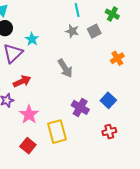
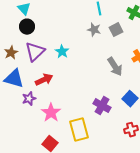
cyan star: (32, 39) -> (62, 52), moved
gray arrow: (65, 68) -> (115, 67), moved

